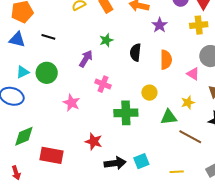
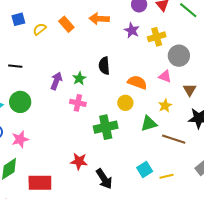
purple star: (160, 25) -> (132, 30), moved
yellow cross: (199, 25) -> (157, 37), moved
green star: (106, 40) -> (79, 78), moved
orange semicircle: (166, 60) -> (137, 82), moved, turned -60
pink star: (71, 103) -> (20, 139), moved, turned -30
cyan square: (141, 161) -> (145, 169), moved
black arrow: (115, 163) -> (104, 179), turned 75

